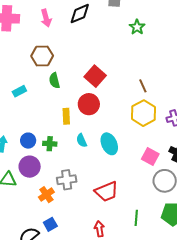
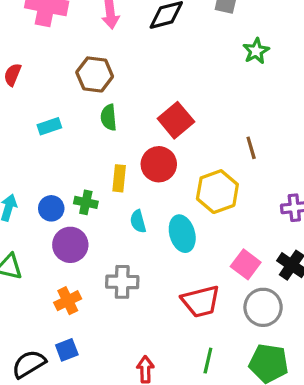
yellow hexagon: (143, 113) -> (217, 192), moved
green cross: (50, 144) -> (86, 202), moved
purple circle: (30, 167) -> (70, 245), moved
gray cross: (67, 180) -> (122, 282), moved
red trapezoid: (107, 192) -> (201, 301), moved

